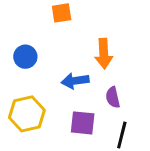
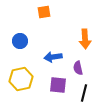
orange arrow: (104, 54) -> (85, 39), moved

